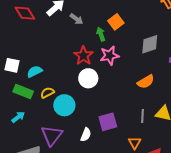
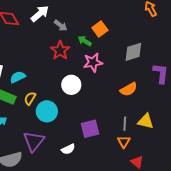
green arrow: (101, 34) -> (85, 41), turned -40
red star: (83, 56) -> (60, 50), moved
yellow semicircle: (47, 93) -> (30, 98), turned -32
white semicircle: (86, 135) -> (68, 149), moved, turned 40
orange triangle: (135, 143) -> (124, 142), moved

